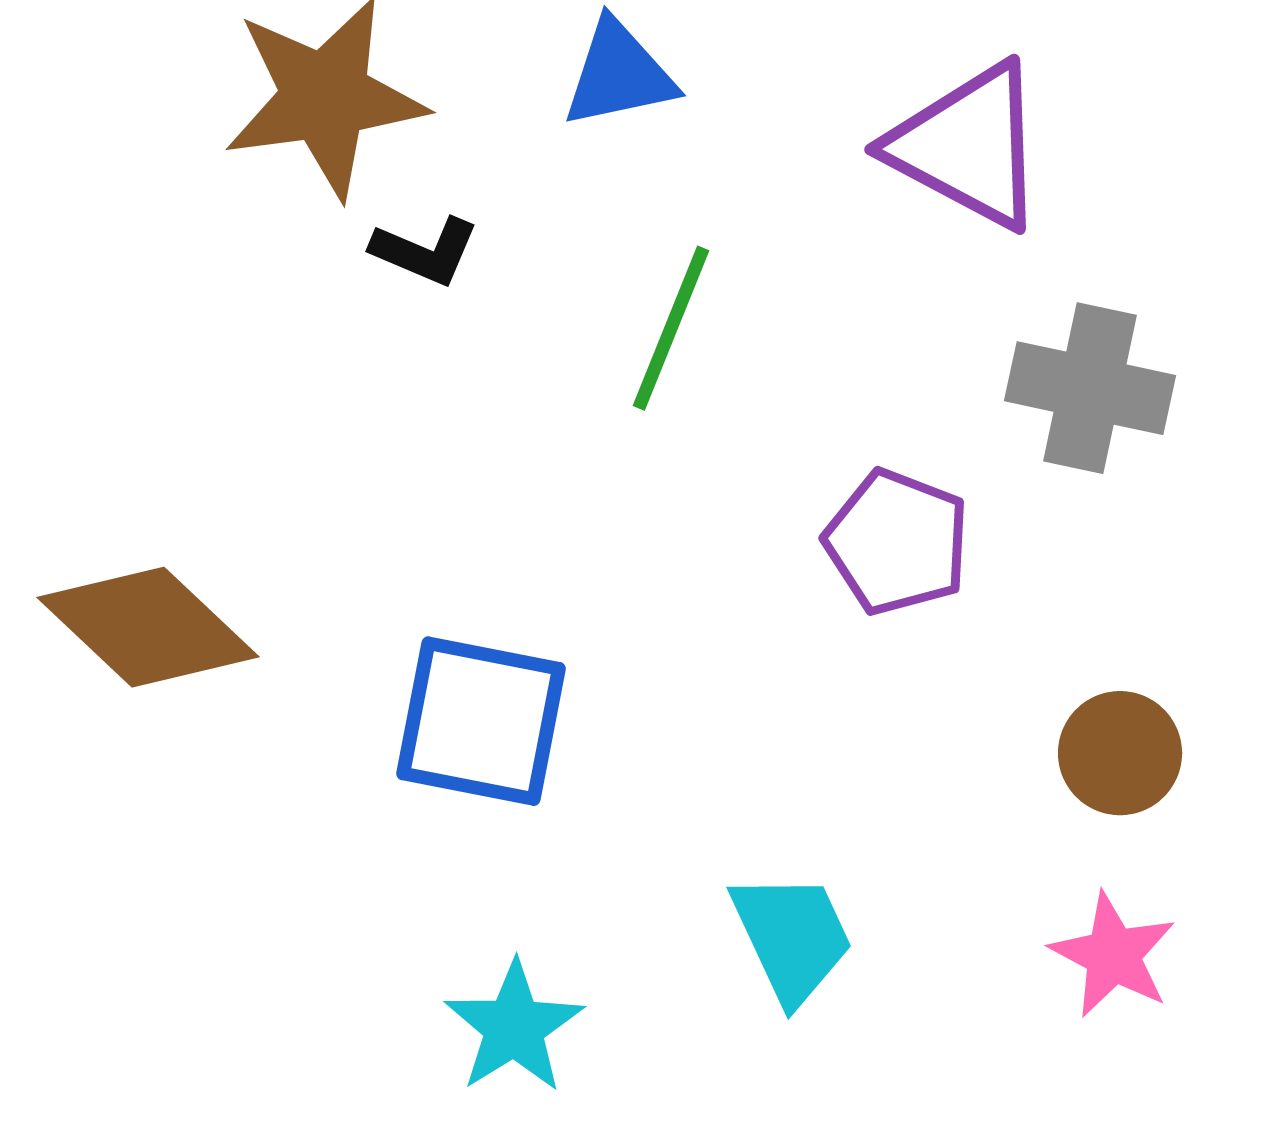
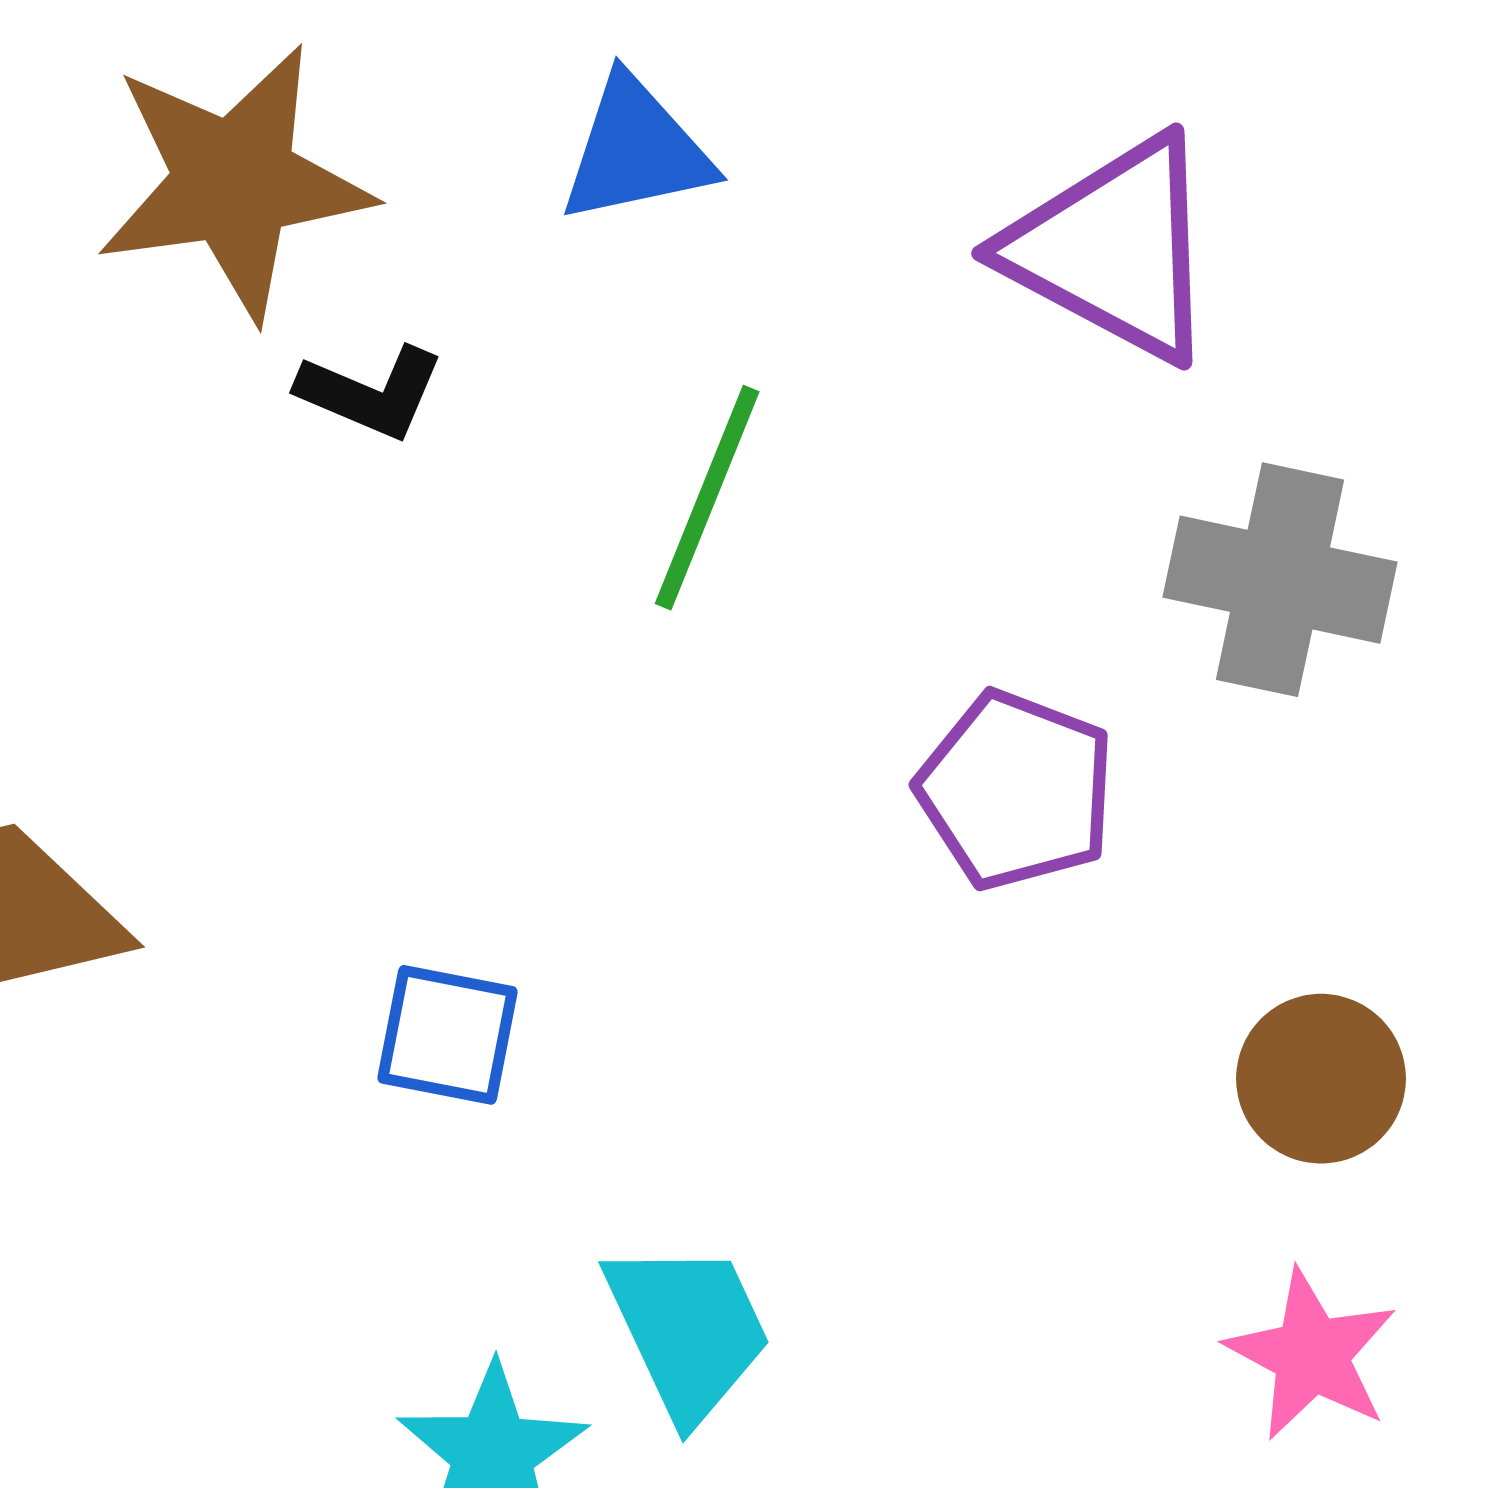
blue square: (481, 721) -> (447, 1035), size x0.6
cyan trapezoid: (792, 937) -> (688, 1330), moved

